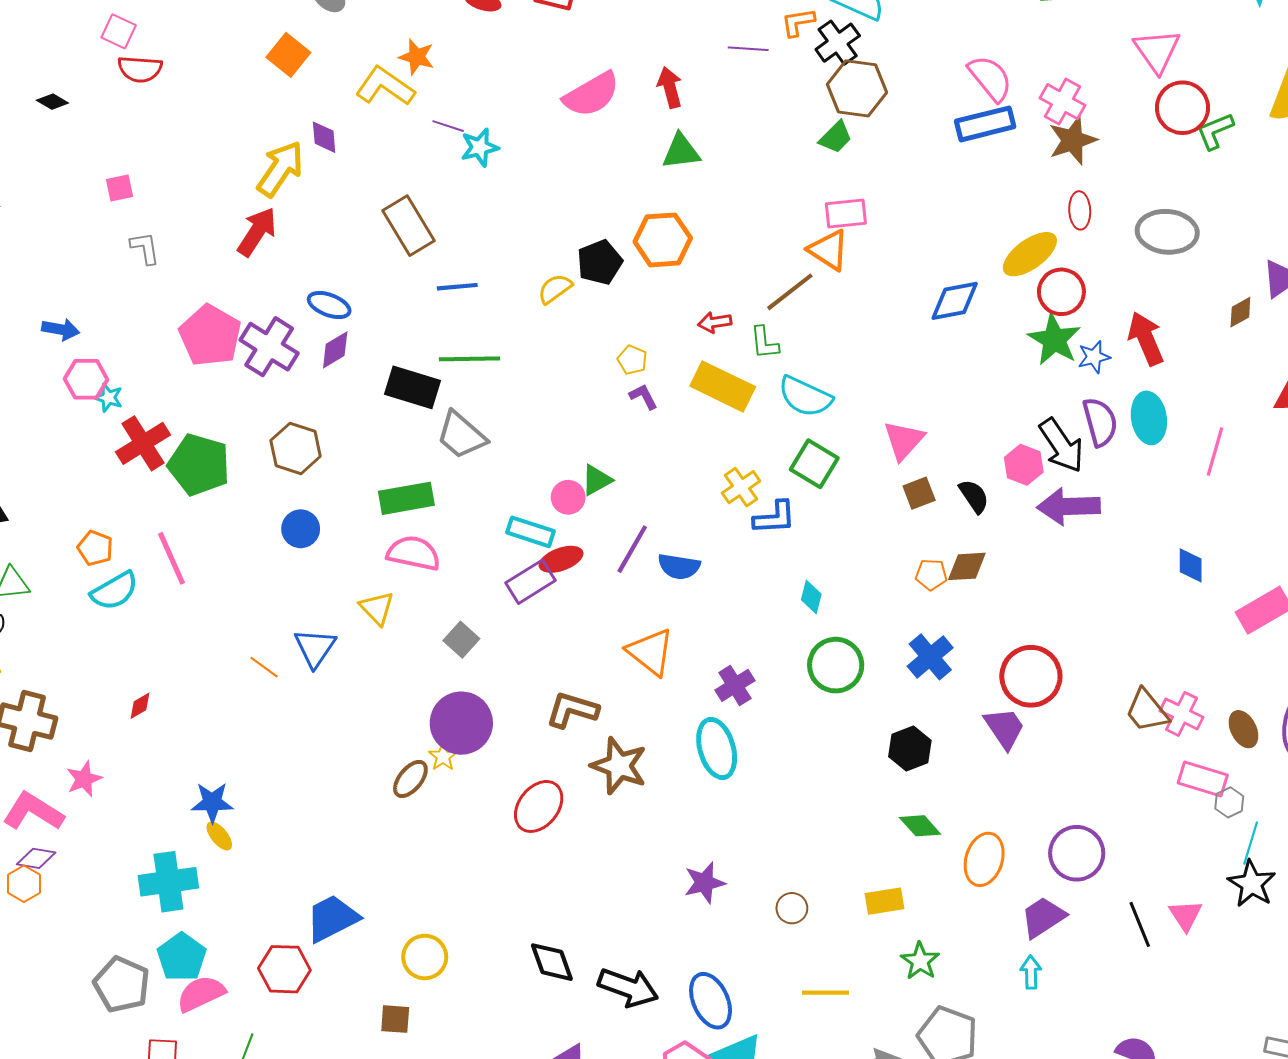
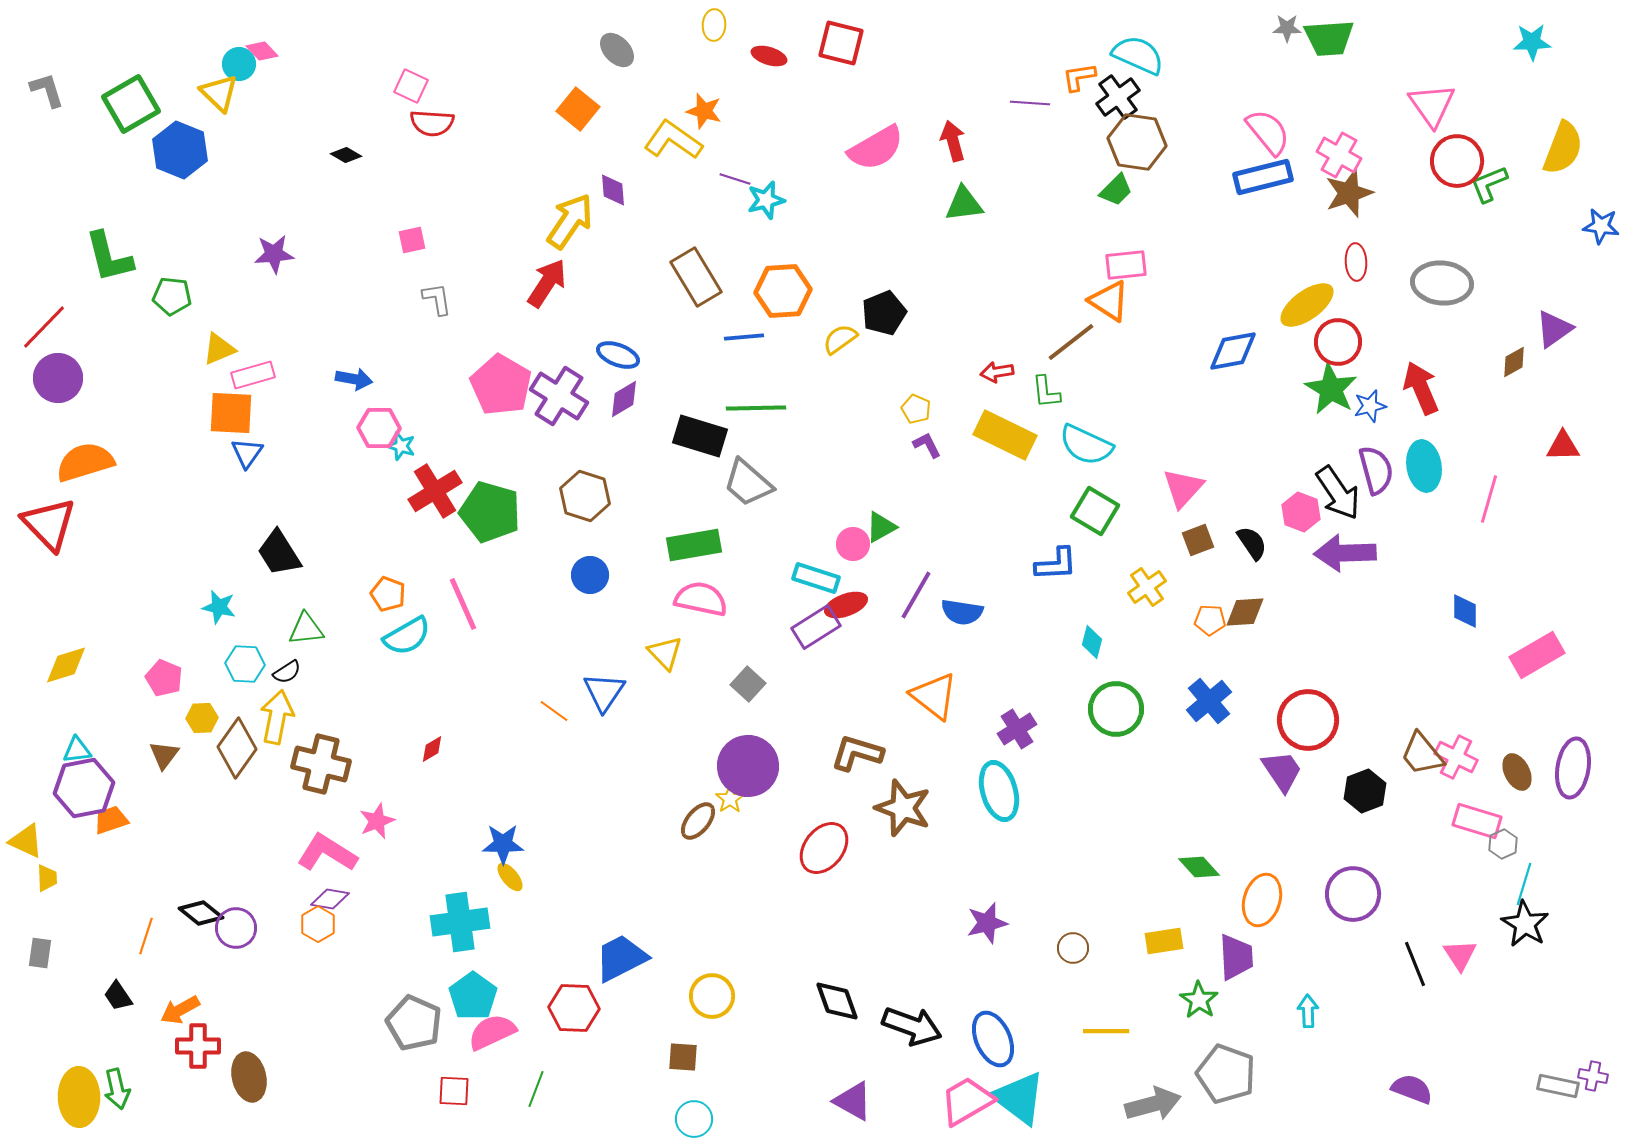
orange hexagon: (663, 240) -> (783, 291), moved
yellow cross: (741, 487) -> (1147, 587), moved
black hexagon: (910, 748) -> (1365, 791), moved
purple trapezoid: (1043, 917) -> (1236, 957), moved, turned 120

